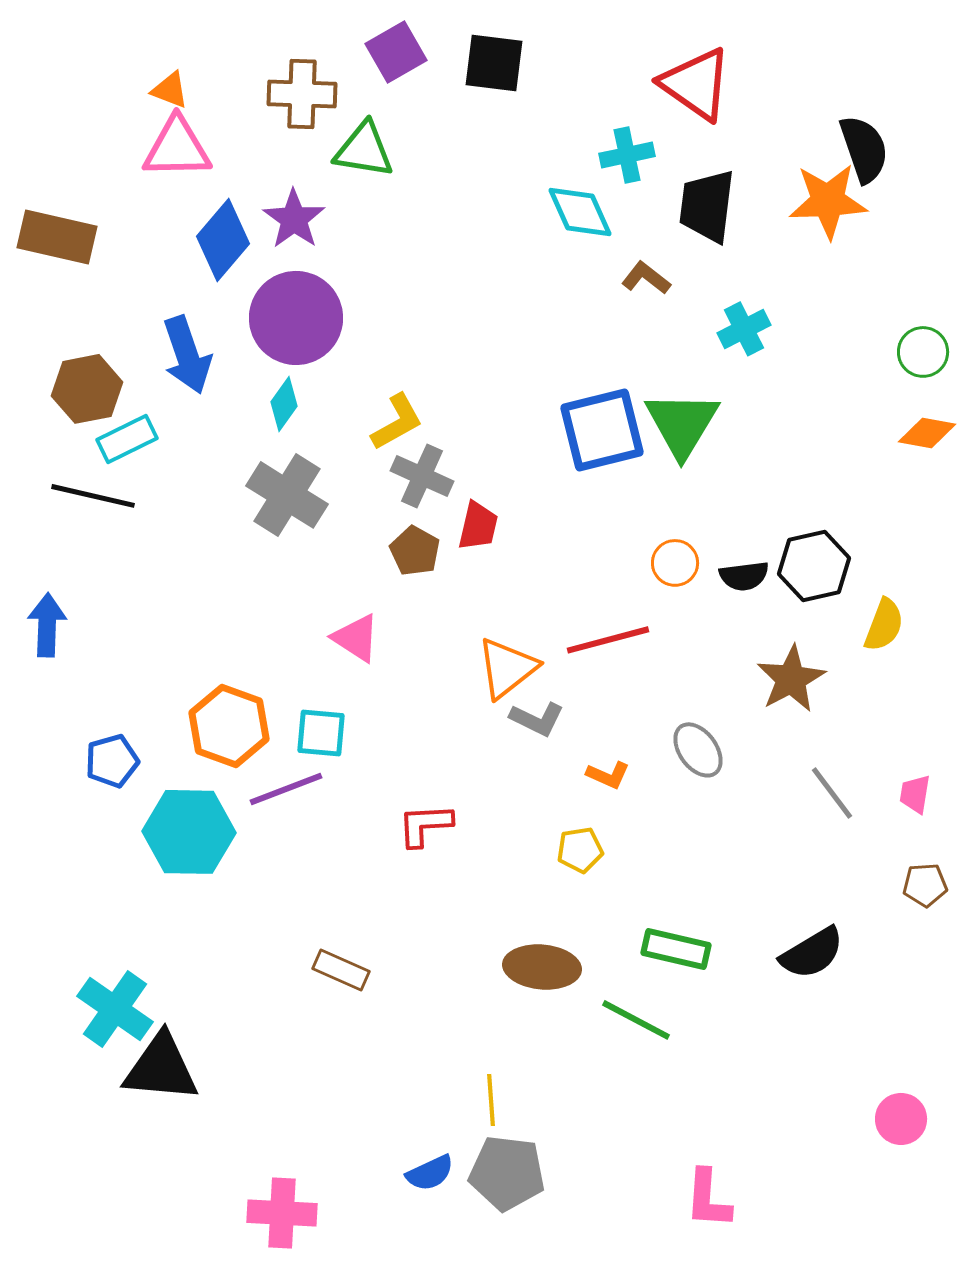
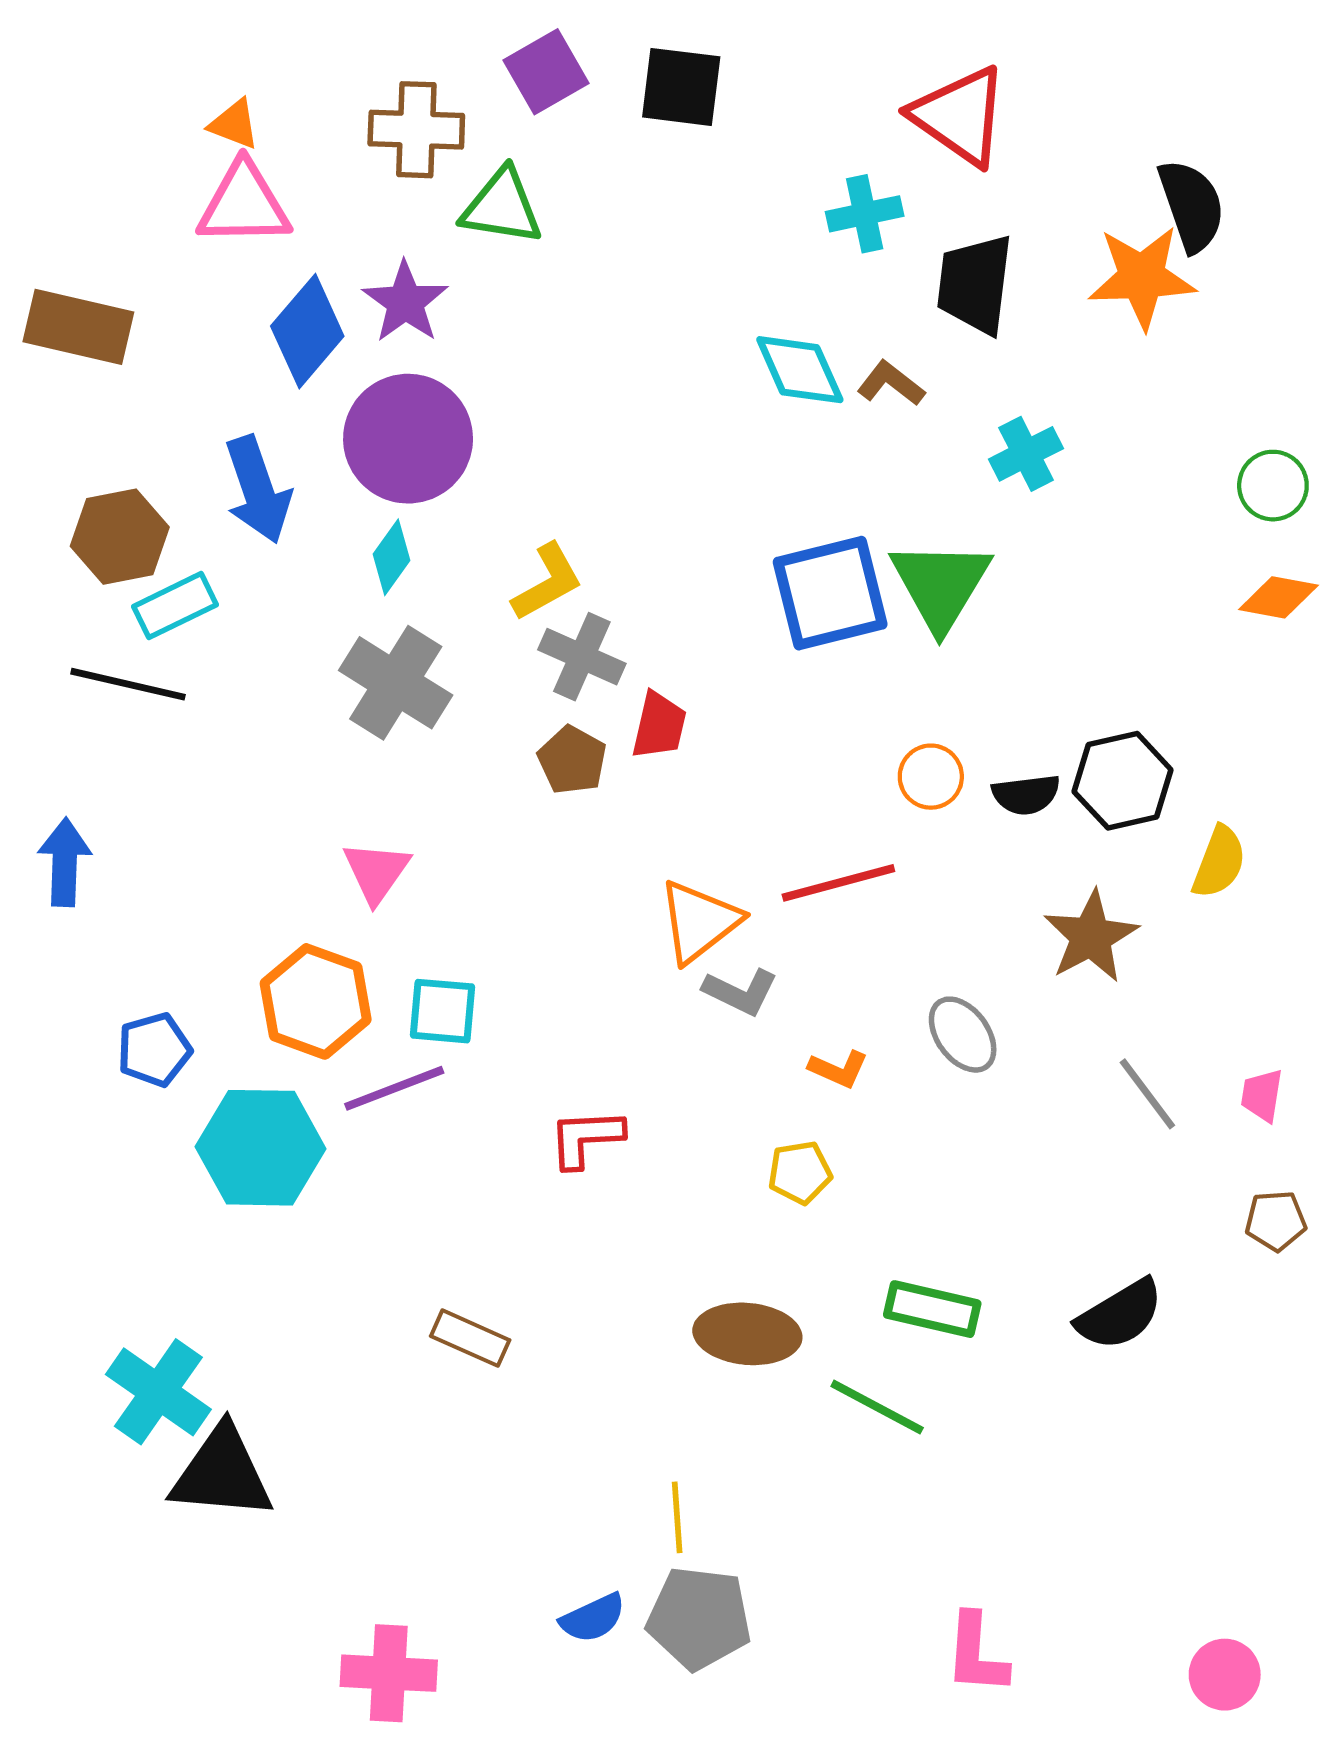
cyan diamond: (580, 212) -> (800, 370), moved
pink triangle: (356, 638) -> (376, 872), moved, turned 32
pink circle: (901, 1119) -> (1225, 1675), moved

